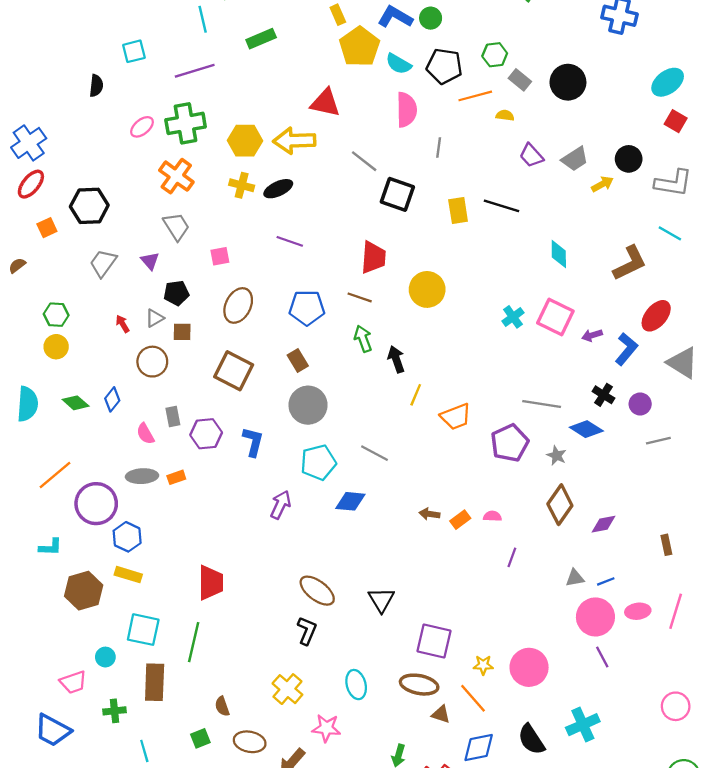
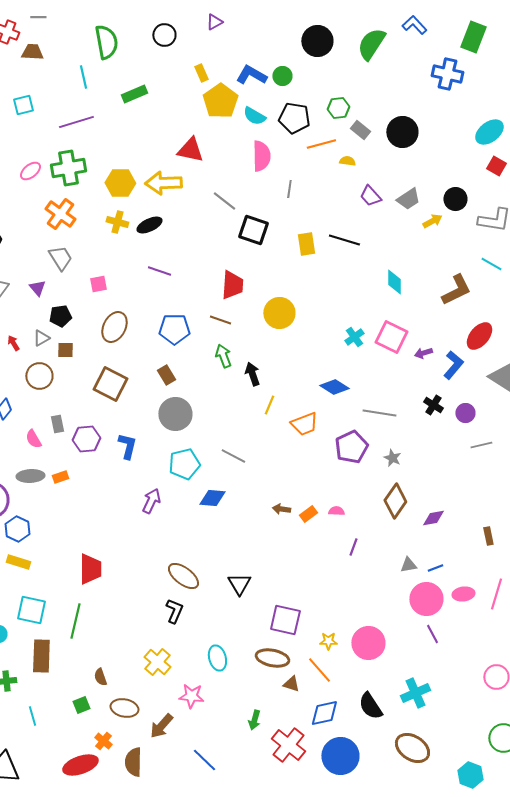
blue diamond: (586, 429) -> (334, 387), moved

